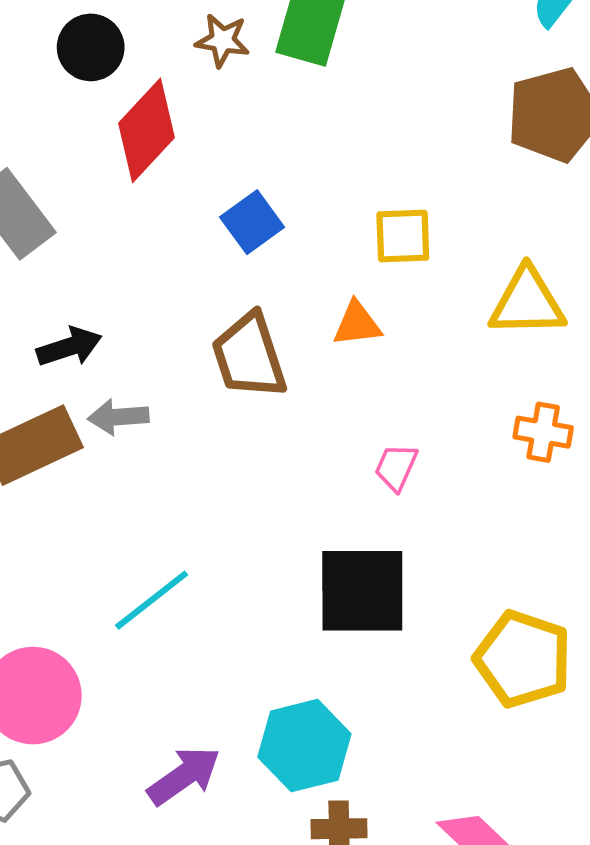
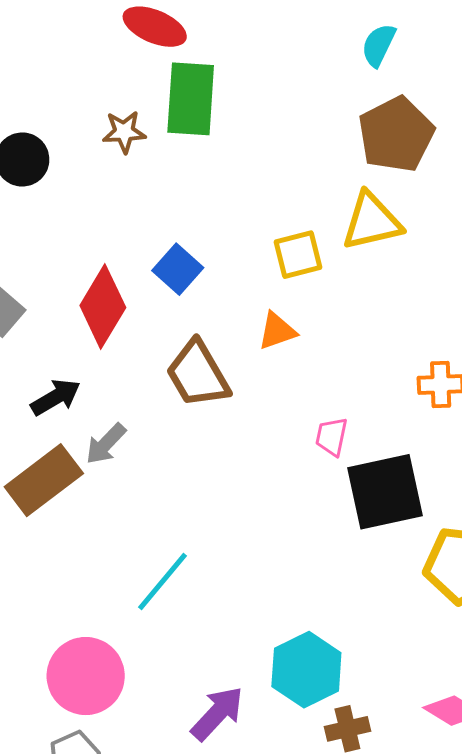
red diamond: (147, 130) -> (103, 307), moved
yellow triangle: (527, 302) -> (372, 221), moved
gray arrow: (118, 417) -> (106, 444), turned -30
black square: (362, 591) -> (385, 492), moved

